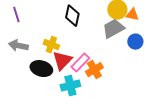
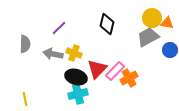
purple line: (16, 15) -> (59, 28), moved, turned 63
yellow cross: (51, 45) -> (74, 53), moved
cyan cross: (70, 86) -> (78, 94), moved

